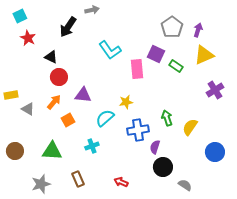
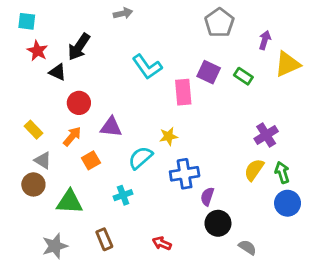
cyan square: (20, 16) -> (27, 21), turned 32
black arrow: (68, 27) -> (79, 47), moved
gray pentagon: (172, 27) -> (219, 23), moved
yellow triangle: (204, 55) -> (288, 64), moved
black triangle: (51, 57) -> (58, 72), moved
green rectangle: (176, 66) -> (243, 76), moved
purple cross: (215, 90) -> (266, 135), moved
yellow rectangle: (11, 95) -> (33, 130), moved, turned 56
gray triangle: (28, 109) -> (43, 160), moved
green arrow: (167, 118) -> (282, 172), moved
brown circle: (15, 151) -> (33, 184), moved

